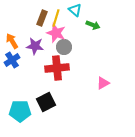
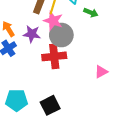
gray circle: (64, 47) -> (61, 35), size x1.5
black square: (46, 102) -> (50, 105), moved

